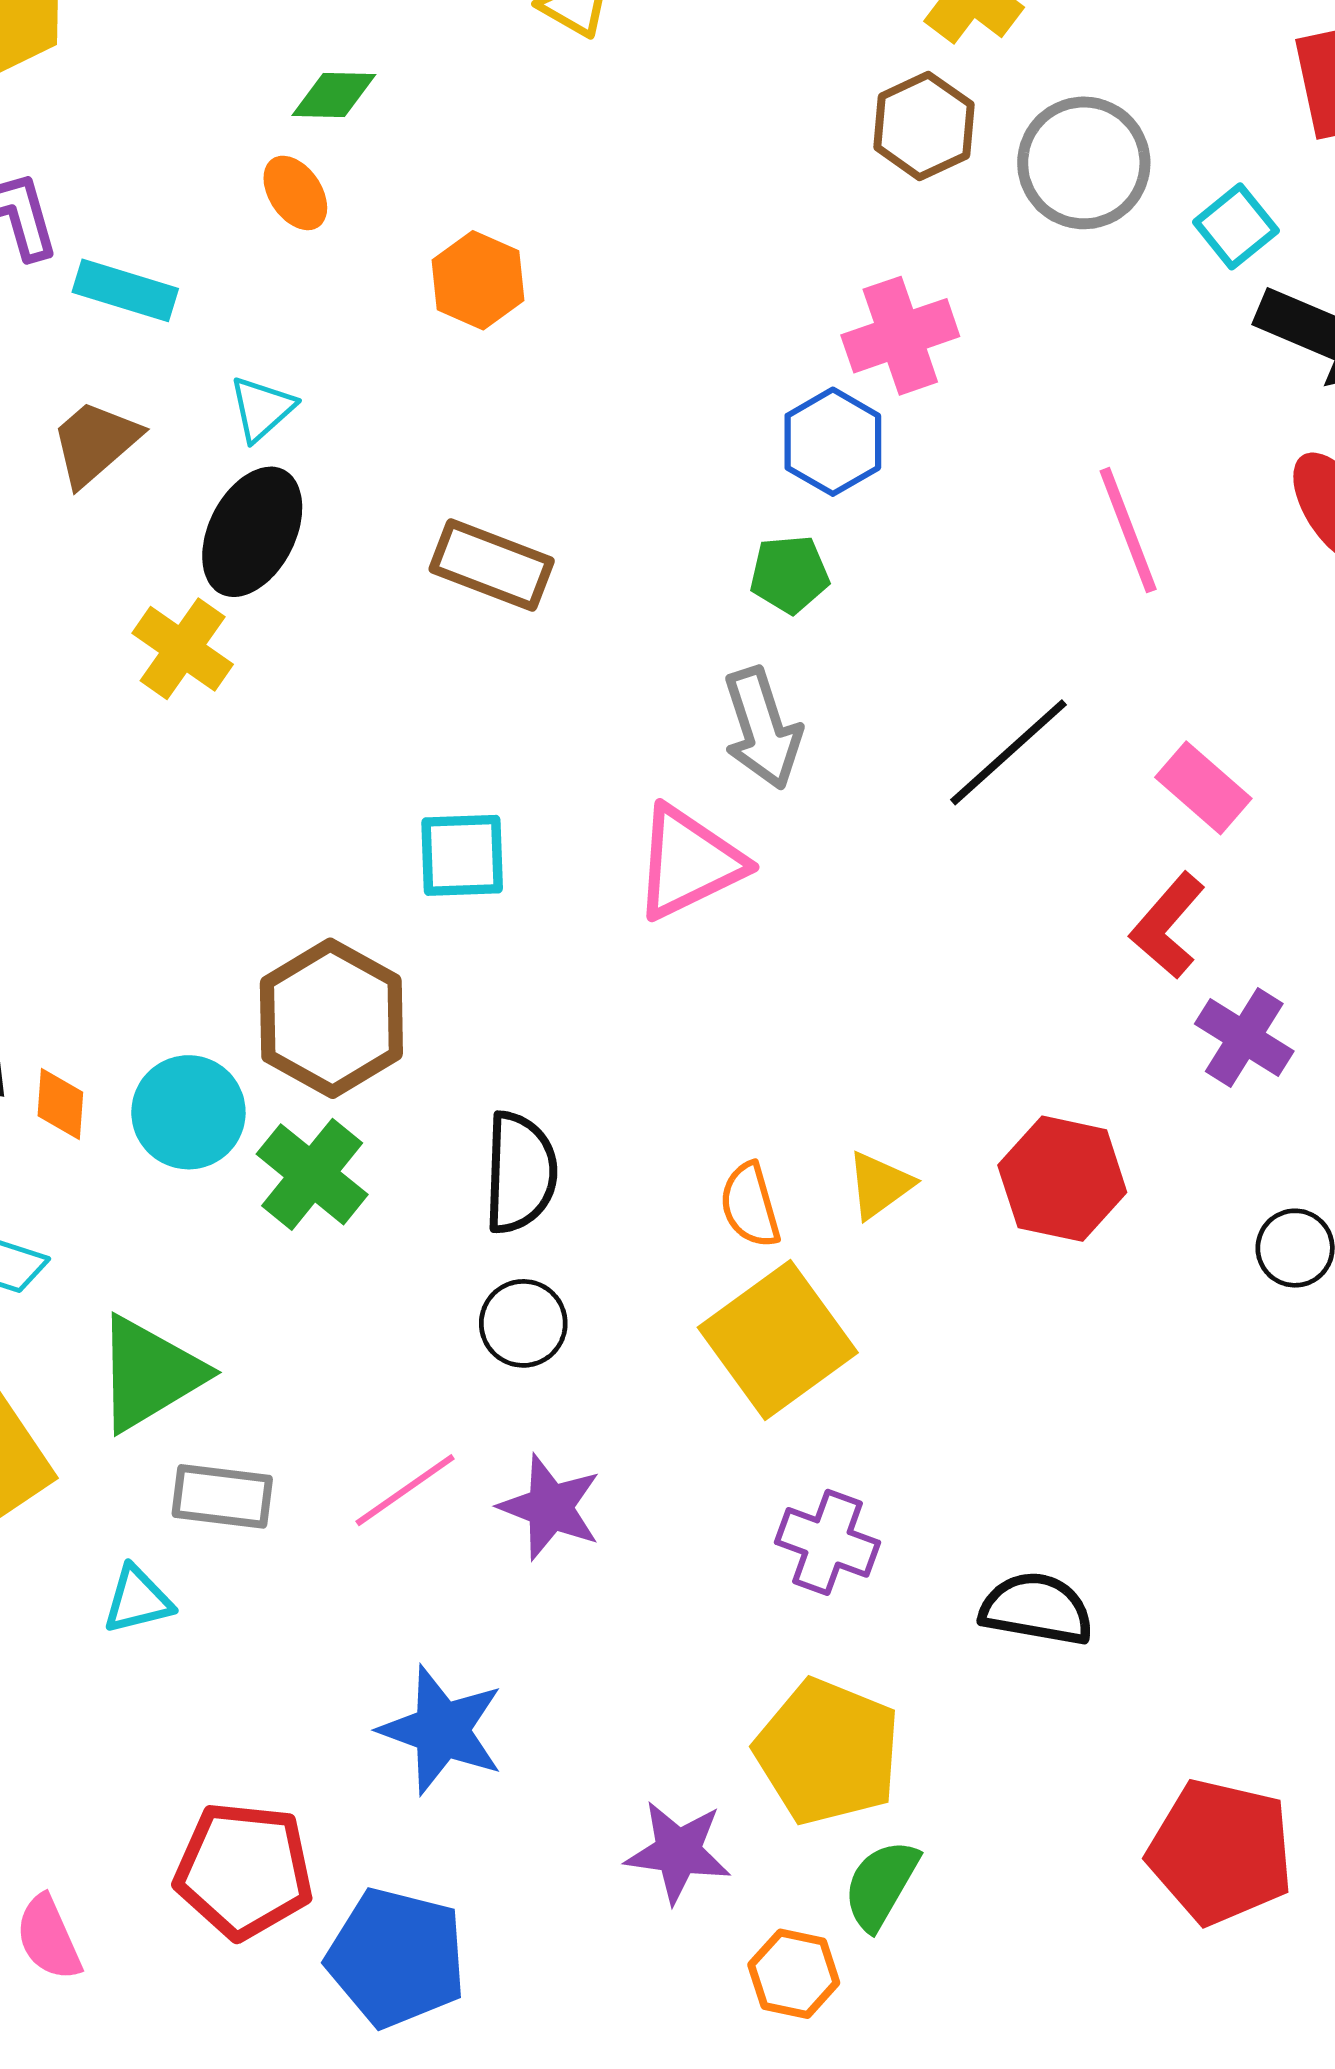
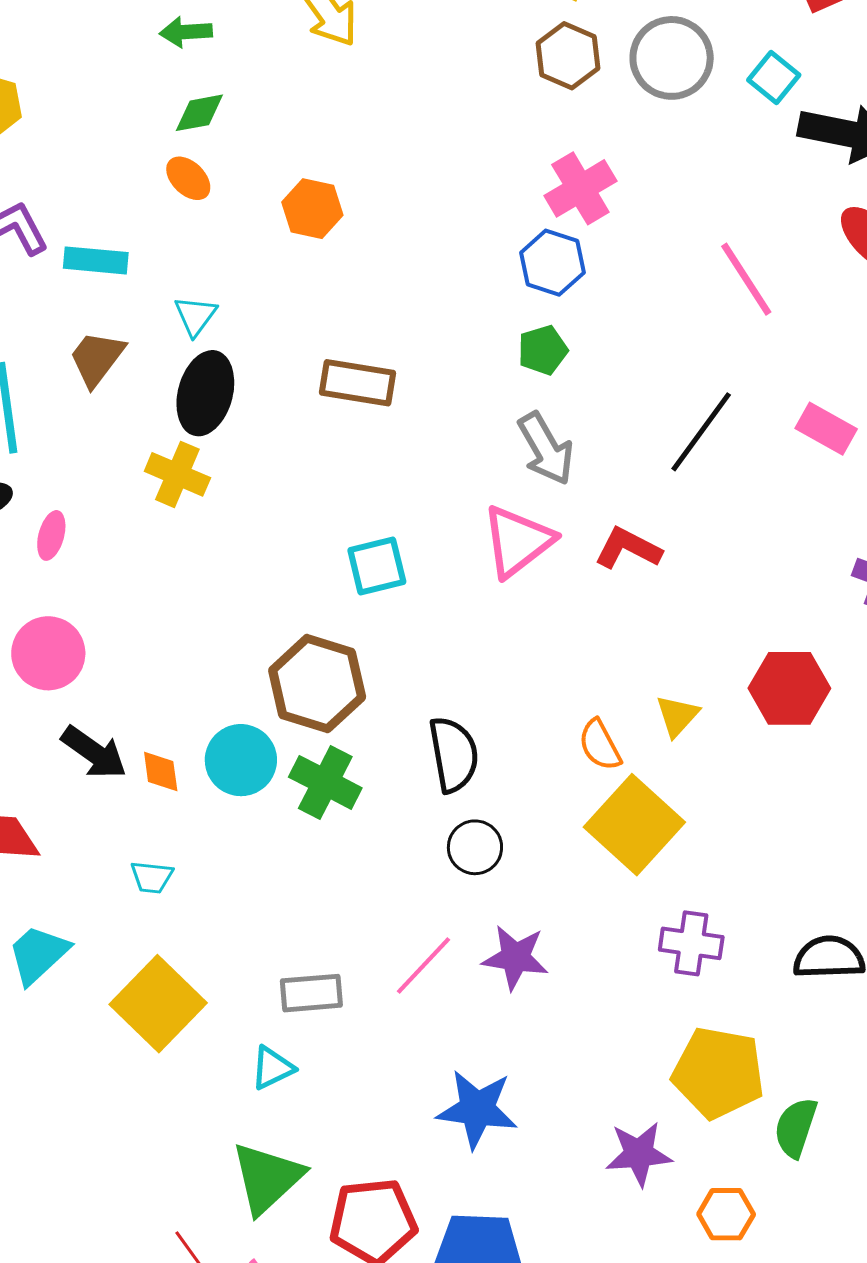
red L-shape: (1168, 926) -> (628, 548), moved, turned 88
green triangle: (149, 1374) -> (267, 1178), moved
green semicircle: (881, 1885) -> (796, 1128), moved

